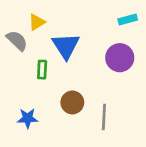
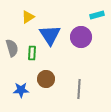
gray semicircle: (17, 41) -> (12, 48), moved, turned 30
purple circle: (120, 58) -> (81, 37), moved
brown circle: (72, 102) -> (46, 79), moved

